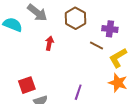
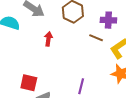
red square: (27, 85) -> (29, 83), turned 36

